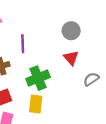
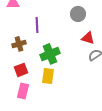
red triangle: (71, 58) -> (88, 38), moved, turned -32

